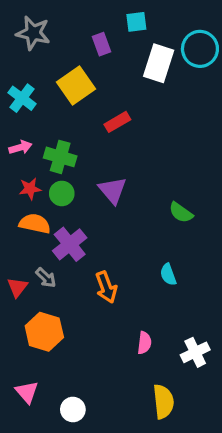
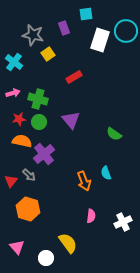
gray star: (33, 33) -> (33, 35), moved
yellow square: (76, 85) -> (48, 54), size x0.6
orange arrow: (106, 287) -> (84, 181), moved
yellow semicircle: (163, 402) -> (68, 243), moved, turned -30

